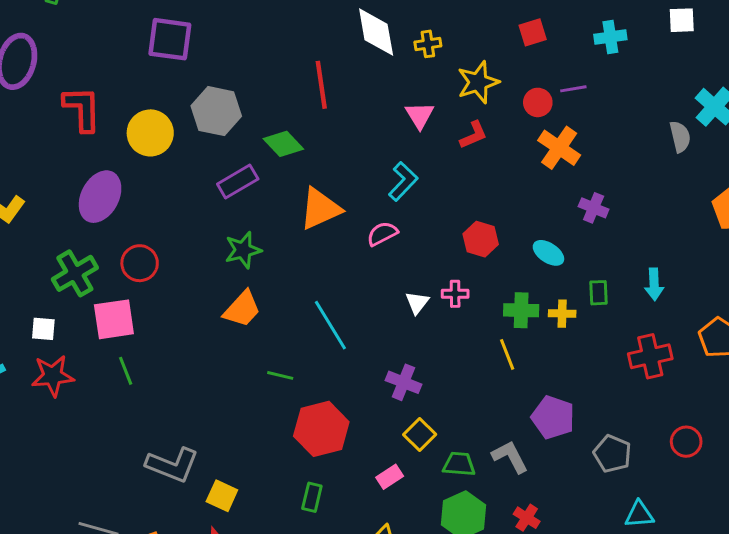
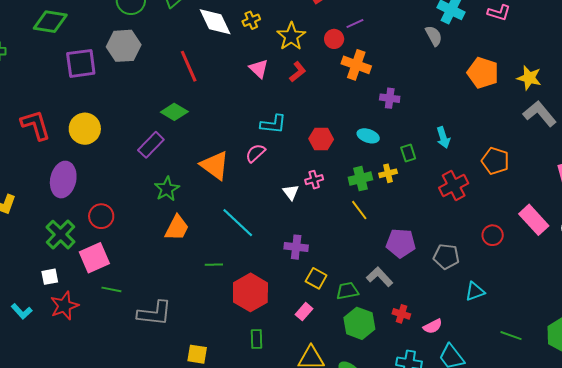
gray hexagon: (216, 111) -> (124, 46), moved
cyan L-shape: (403, 181) -> (273, 124), moved, turned 68
orange triangle: (320, 209) -> (215, 165), moved, turned -44
green line: (126, 371) -> (111, 289), turned -42
gray L-shape: (172, 465) -> (154, 313), moved

